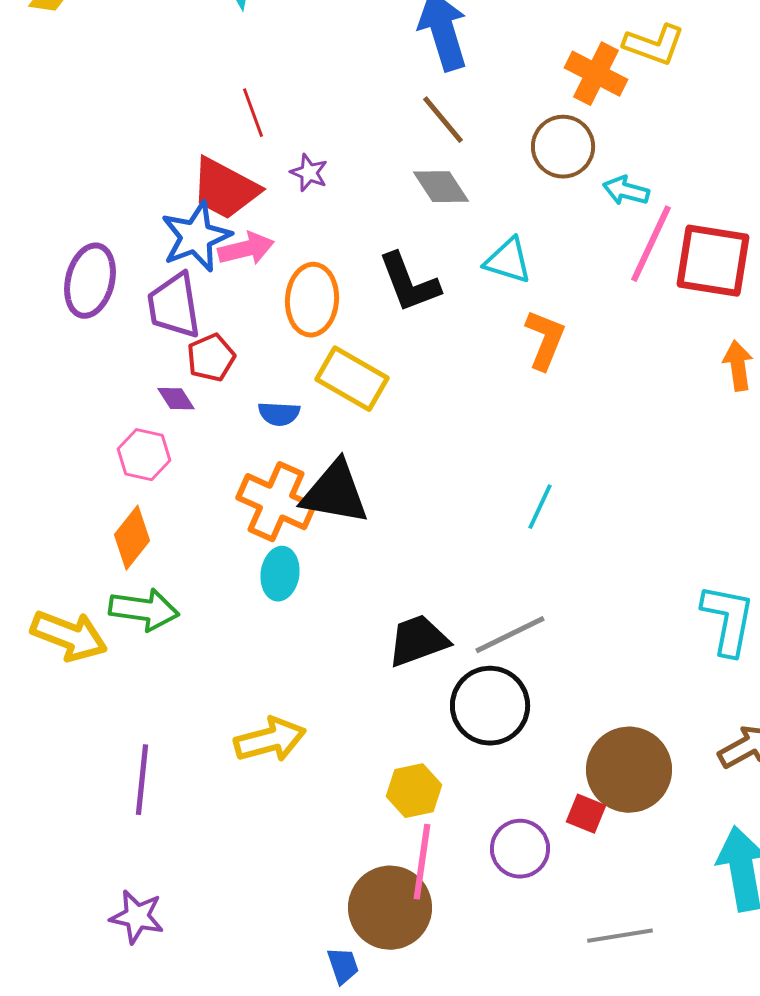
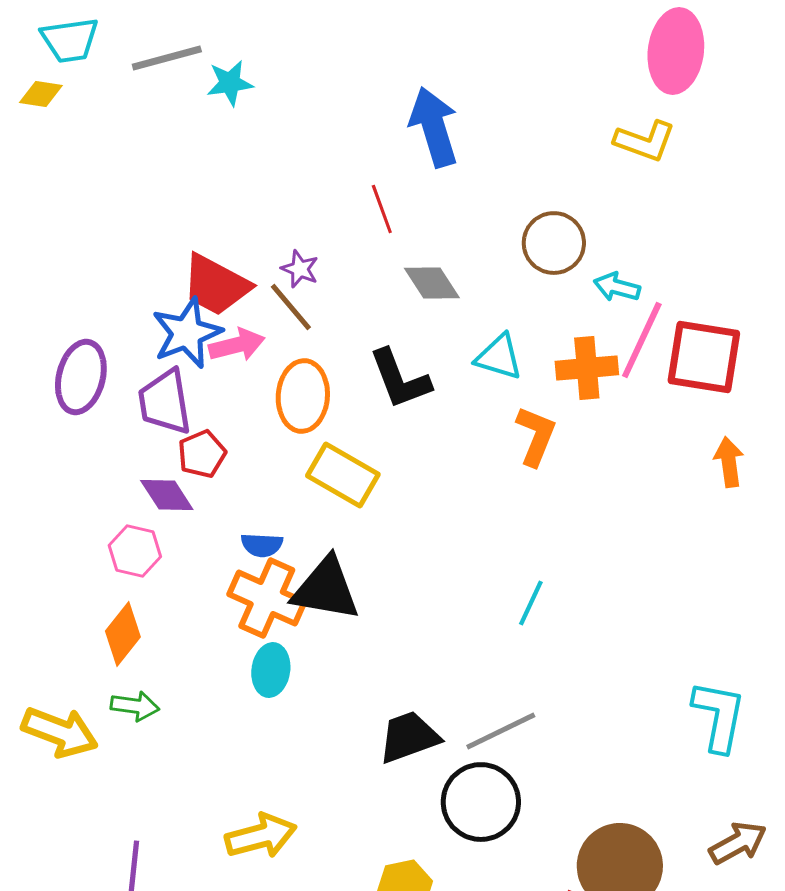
orange cross: (596, 74) -> (587, 368), moved, turned -32
red line: (253, 113) -> (382, 209), moved
brown line: (443, 120) -> (291, 307), moved
purple diamond: (176, 399) -> (167, 495), size x1.4
blue semicircle: (279, 414) -> (262, 545), moved
green arrow: (144, 610) -> (135, 706), size x0.7

